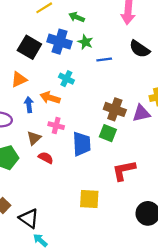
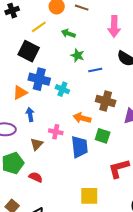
blue cross: (60, 42) -> (39, 79), moved
black square: (29, 47) -> (29, 51), moved
orange arrow: (50, 98) -> (82, 118), moved
brown cross: (115, 109) -> (106, 101), moved
red semicircle: (46, 158) -> (36, 177), moved

